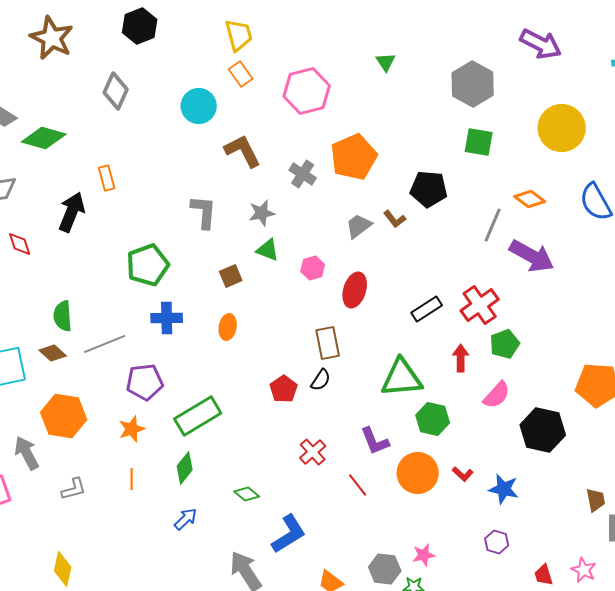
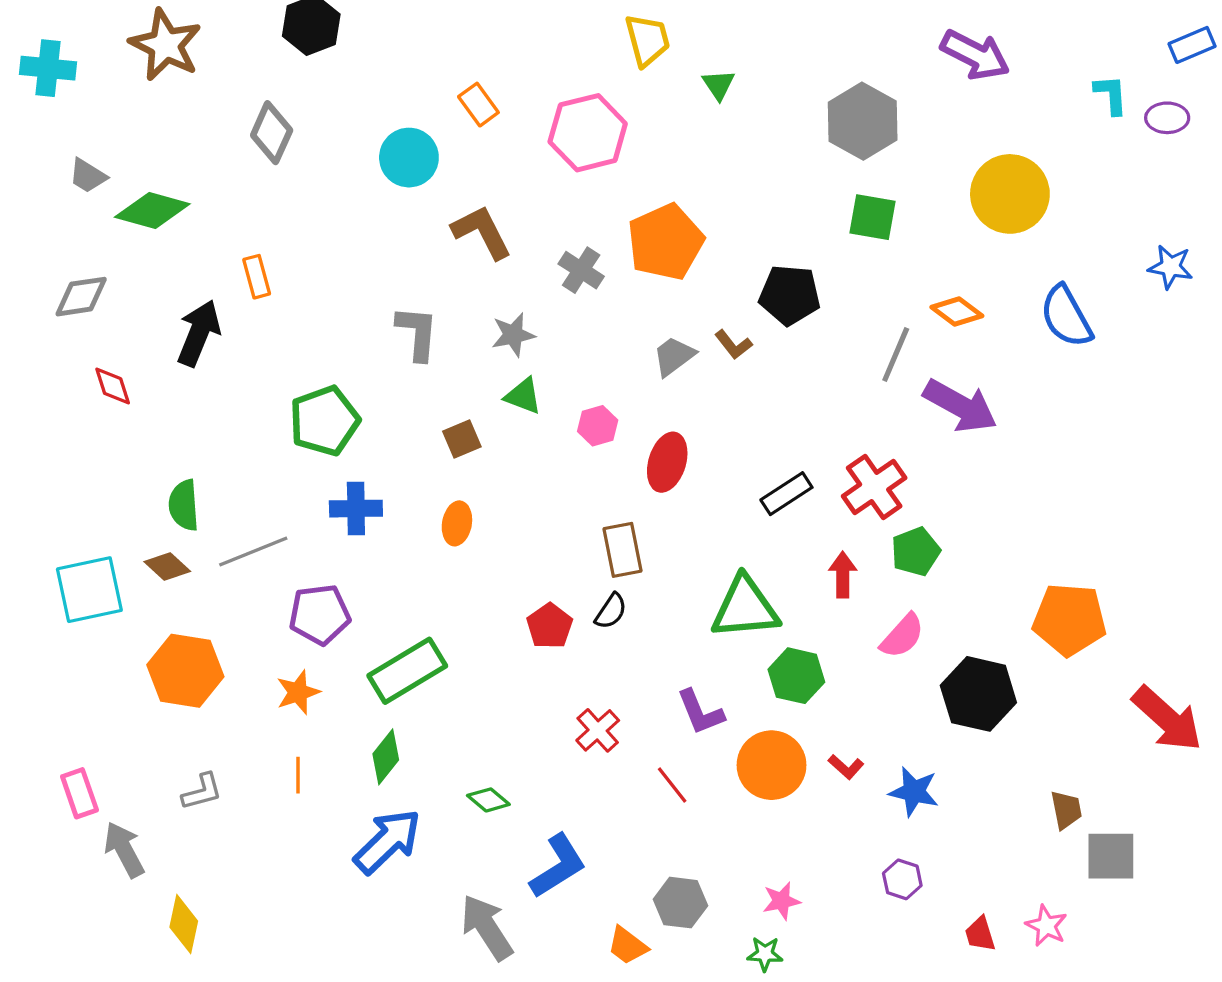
yellow trapezoid: (239, 35) -> (647, 40), moved
gray arrow: (27, 453) -> (124, 850), moved
blue arrow: (186, 519) -> (387, 841), size x1.8
gray hexagon: (385, 569) -> (680, 903), moved

